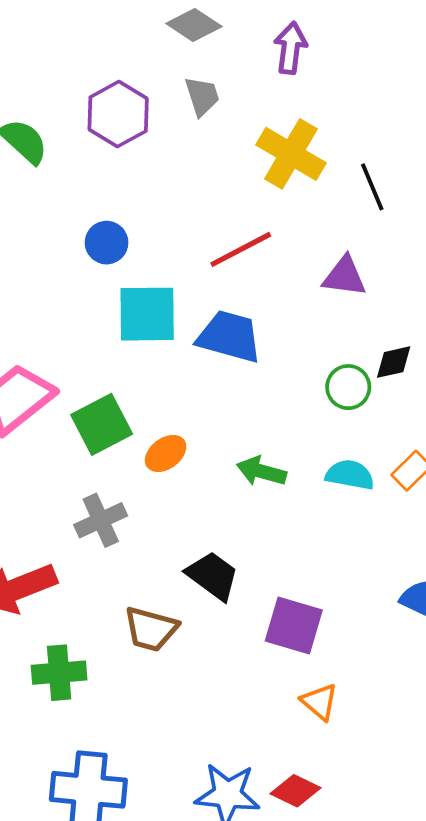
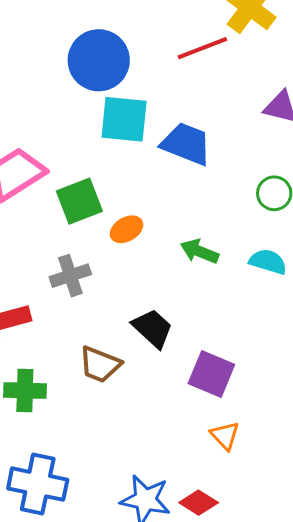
blue circle: (107, 243) -> (99, 60), size x1.8
red line: (241, 249) -> (202, 48), moved

